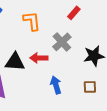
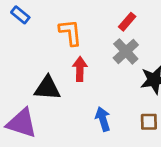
gray cross: (62, 42) -> (126, 51), moved
red arrow: (39, 58) -> (80, 69), moved, turned 90

